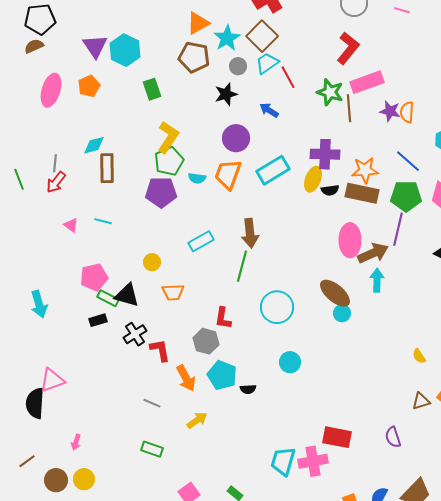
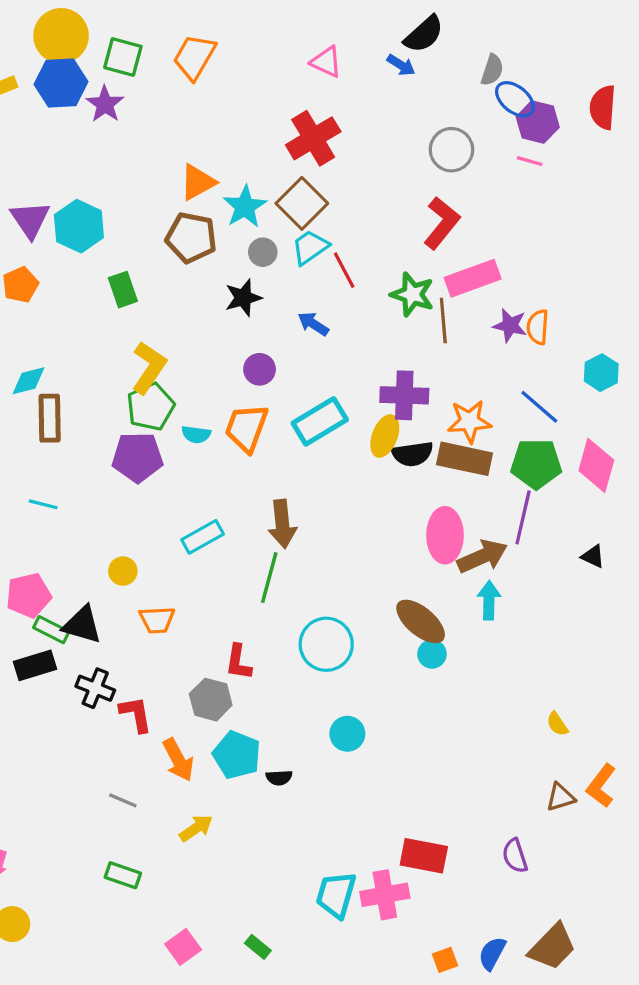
purple circle: (236, 138) -> (260, 369), size x0.7
black semicircle: (330, 190) -> (412, 454), size x1.4
black rectangle: (98, 320) -> (35, 665), size x1.4
black cross: (135, 334) -> (95, 688), turned -35

